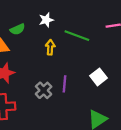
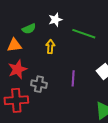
yellow arrow: (50, 47) -> (50, 47), moved
gray cross: (44, 90) -> (39, 84), moved, turned -35

